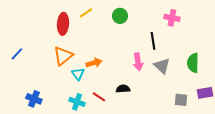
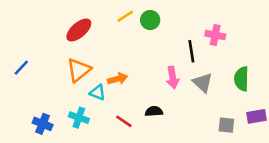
yellow line: (86, 13) -> (125, 16), moved
pink cross: (172, 18) -> (215, 35), moved
red ellipse: (63, 24) -> (79, 30), turned 45
cyan triangle: (78, 74) -> (98, 93), turned -32
cyan cross: (77, 102) -> (79, 118), moved

